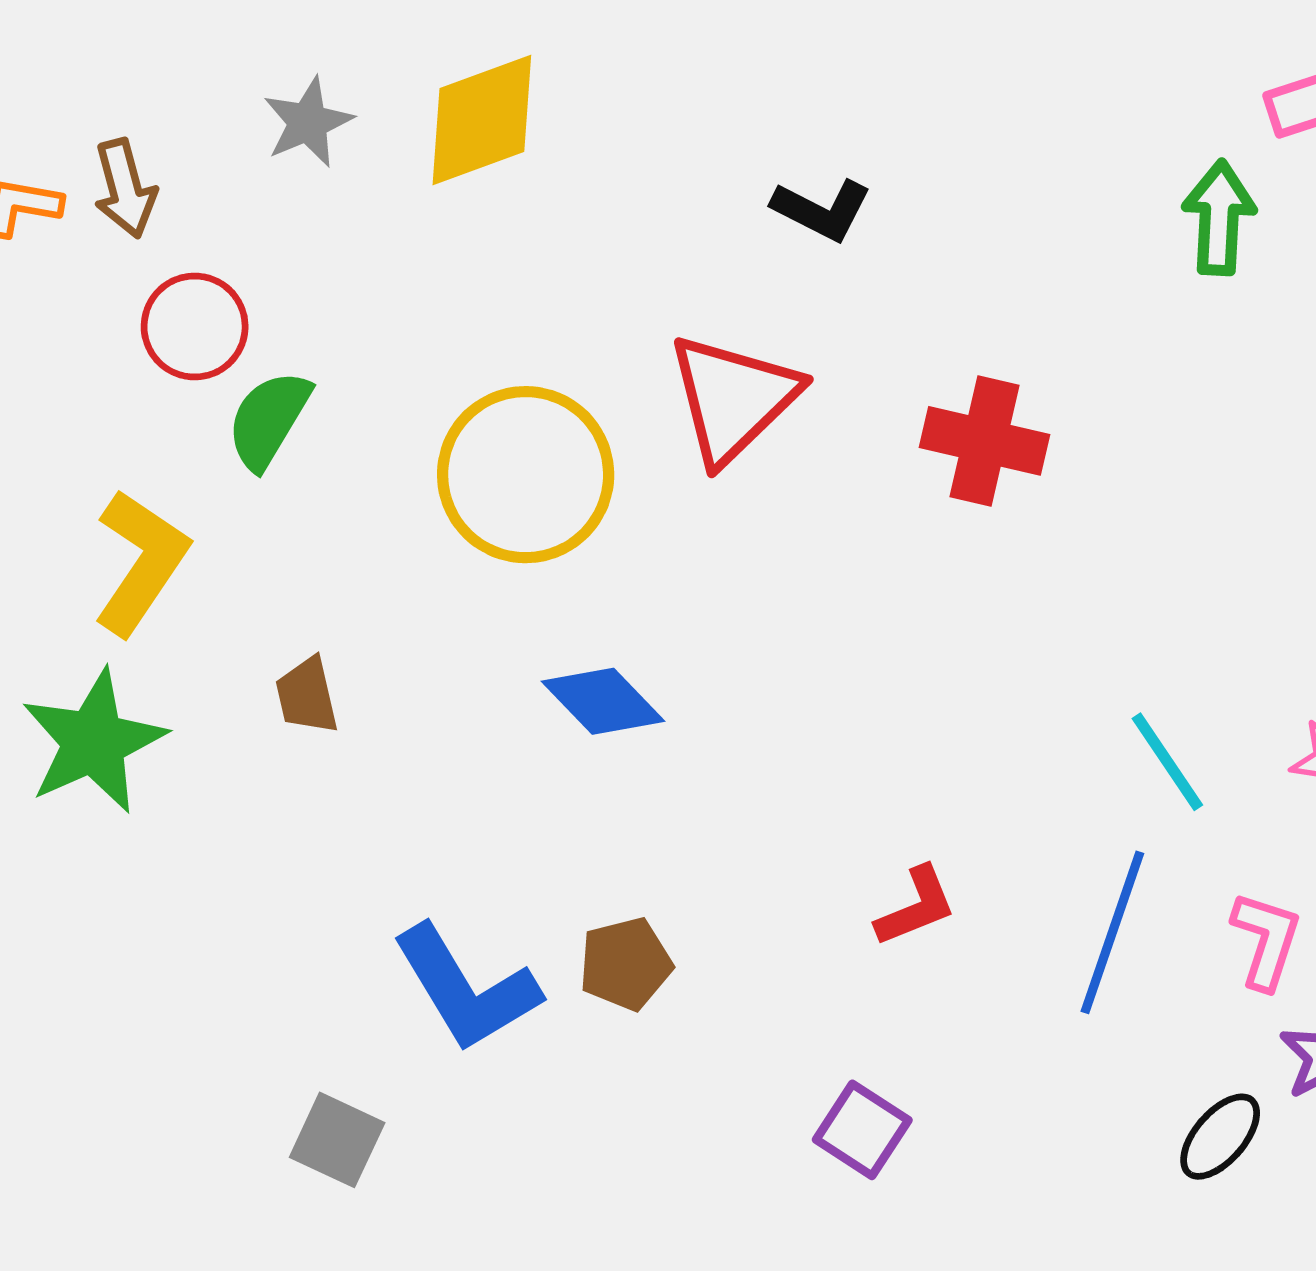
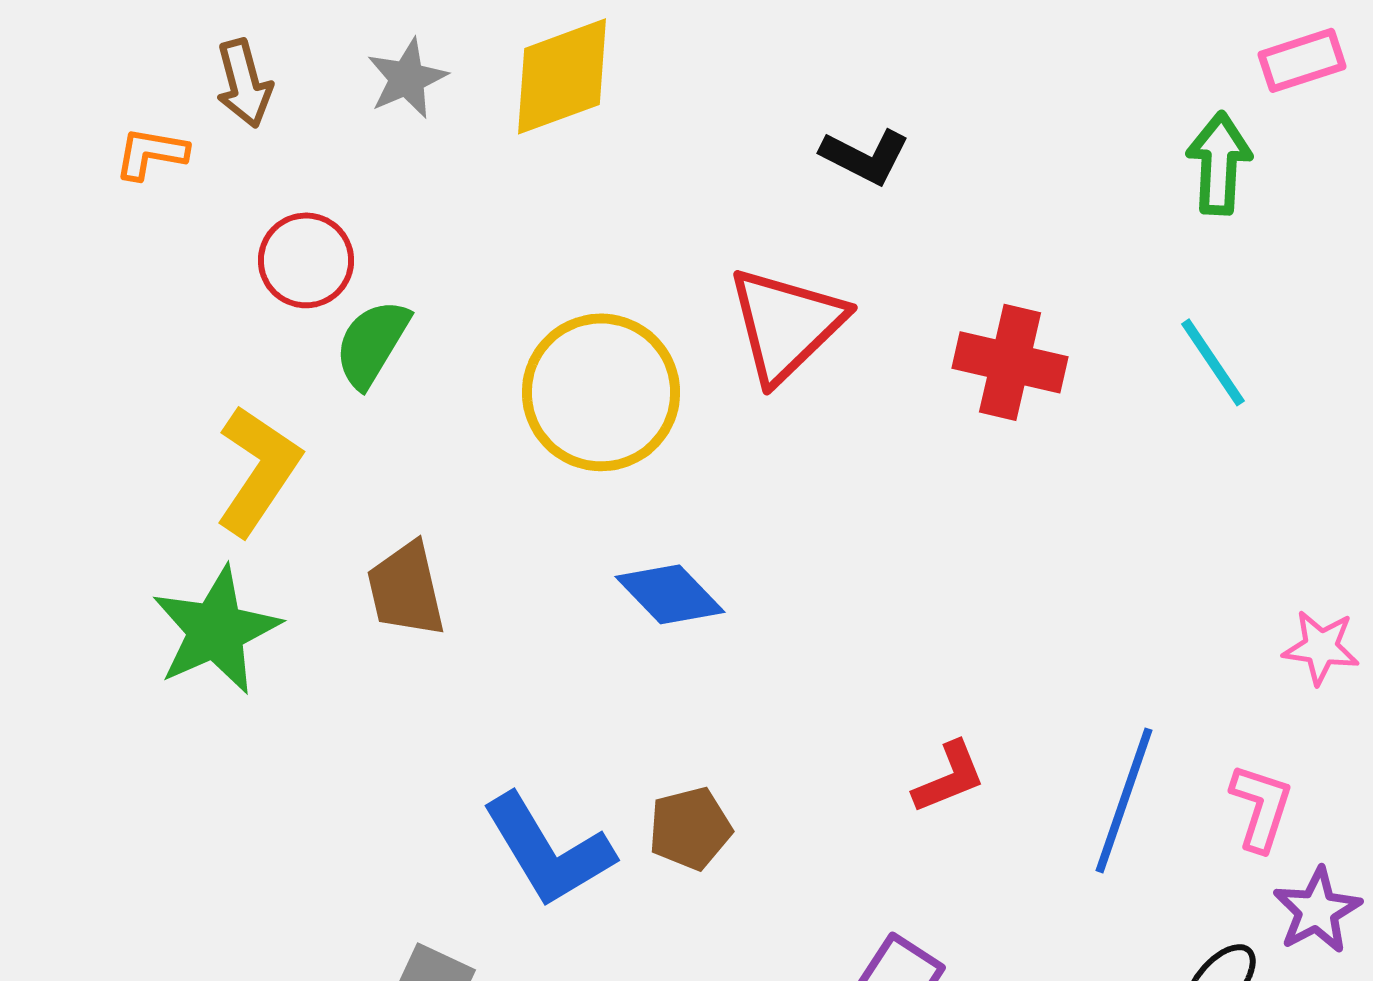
brown arrow: (125, 188) -> (244, 83), moved
brown trapezoid: (307, 696) -> (406, 589), size x1.4
cyan line: (1167, 762) -> (1213, 362), moved

